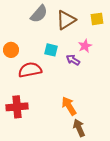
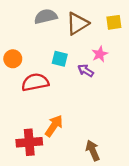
gray semicircle: (39, 14) -> (46, 16), turned -144
orange arrow: (69, 106) -> (54, 126), moved, turned 66
red cross: (17, 107) -> (29, 142), moved

